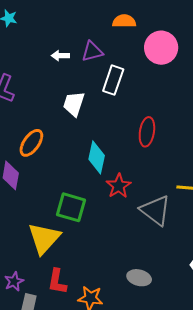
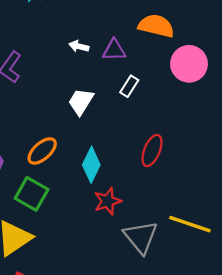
orange semicircle: (124, 21) -> (156, 26), size x1.4
white rectangle: (113, 80) -> (129, 86), size x0.7
orange ellipse: (31, 143) -> (42, 151), moved
green square: (71, 207) -> (32, 194), moved

